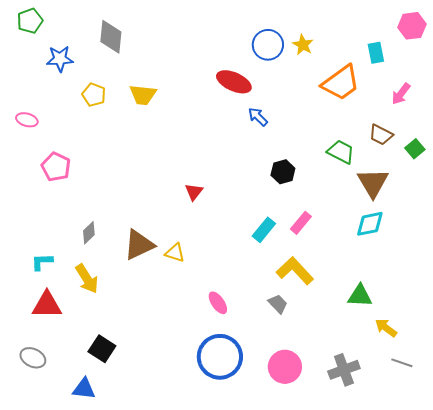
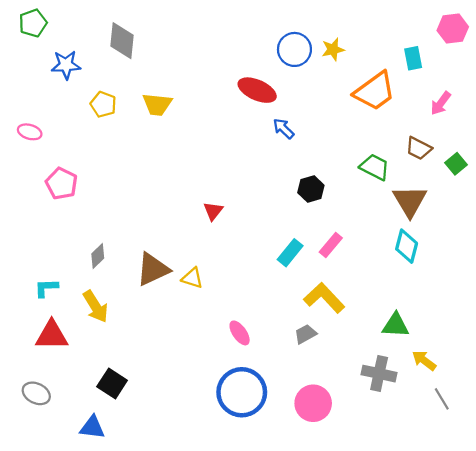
yellow star: (303, 45) -> (333, 49), turned 30
cyan diamond: (370, 224) -> (407, 246), turned -64
gray trapezoid: (278, 304) -> (305, 334), turned -75
gray line: (402, 363) -> (442, 399), turned 40
gray cross: (344, 370) -> (379, 374), moved, turned 32

